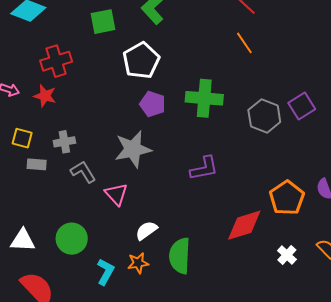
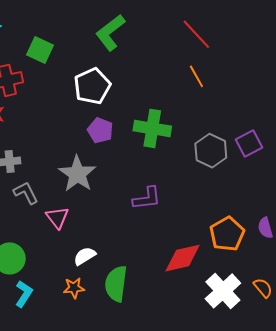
green square: (103, 22) -> (40, 50), moved, turned 32
gray star: (133, 149) -> (77, 174), turned -30
white cross: (287, 255) -> (223, 291), size x1.8
cyan L-shape: (106, 272) -> (24, 294), moved

